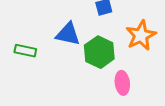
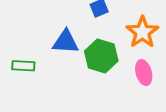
pink ellipse: (122, 83) -> (144, 73), moved

